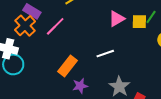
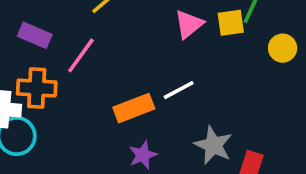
orange cross: (25, 26) -> (37, 88), moved, turned -35
orange rectangle: (67, 66) -> (134, 108), moved, turned 40

